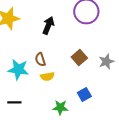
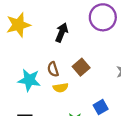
brown square: (79, 57) -> (81, 67), moved

